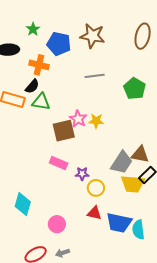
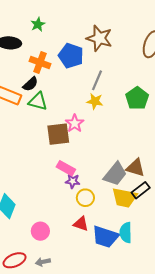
blue pentagon: (59, 44) -> (71, 56), moved
gray line: (95, 76) -> (97, 80), turned -66
yellow star: (96, 121) -> (95, 101), moved
pink rectangle: (59, 163) -> (66, 168), moved
cyan semicircle: (138, 230) -> (126, 233), moved

